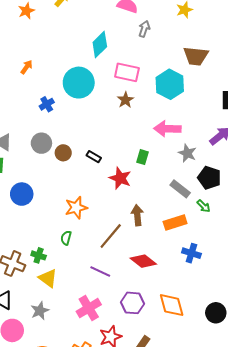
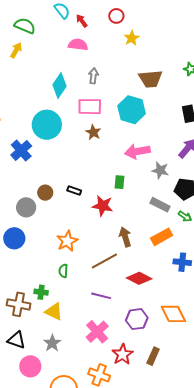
gray arrow: (144, 29) -> (93, 76), moved
blue cross: (47, 104) -> (21, 151), size x1.5
gray circle: (41, 143) -> (26, 207), moved
brown line: (111, 236) -> (104, 261), turned 32

